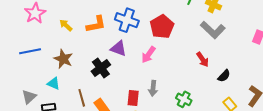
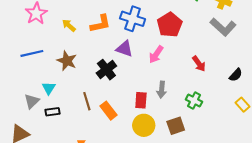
red arrow: (203, 59) -> (199, 64), moved
cyan triangle: (53, 83) -> (49, 88), moved, turned 40

